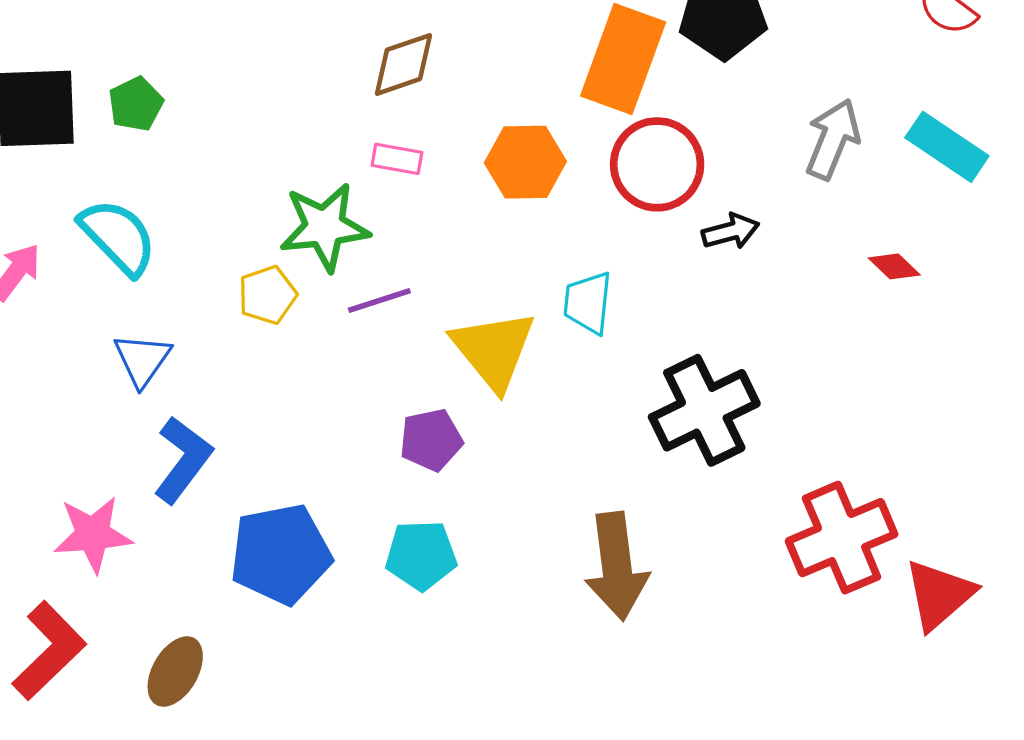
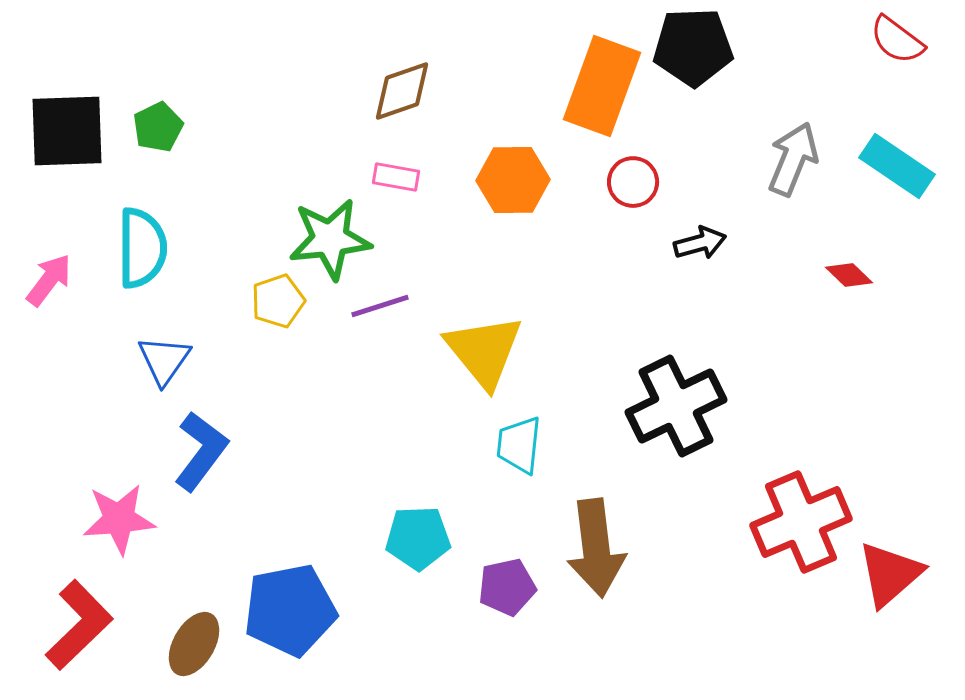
red circle: (657, 164) -> (633, 182), size x0.6
cyan semicircle: (118, 237) -> (142, 248), turned 44
cyan trapezoid: (588, 303) -> (519, 445), moved
purple pentagon: (431, 440) -> (507, 587), moved
blue pentagon: (281, 554) -> (290, 610), moved

